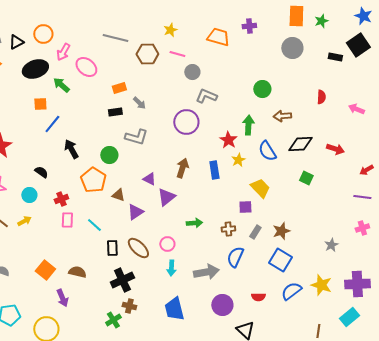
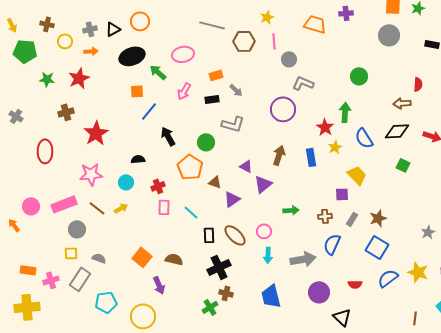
pink arrow: (63, 52) -> (184, 91), moved
pink line: (177, 54) -> (274, 41), turned 70
pink ellipse: (86, 67) -> (183, 54), turned -50
brown arrow: (282, 116) -> (402, 103), moved
black semicircle: (41, 172) -> (138, 159), turned -40

